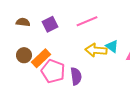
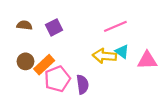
pink line: (87, 21) -> (115, 26), moved
pink pentagon: (53, 71) -> (57, 79), turned 30

